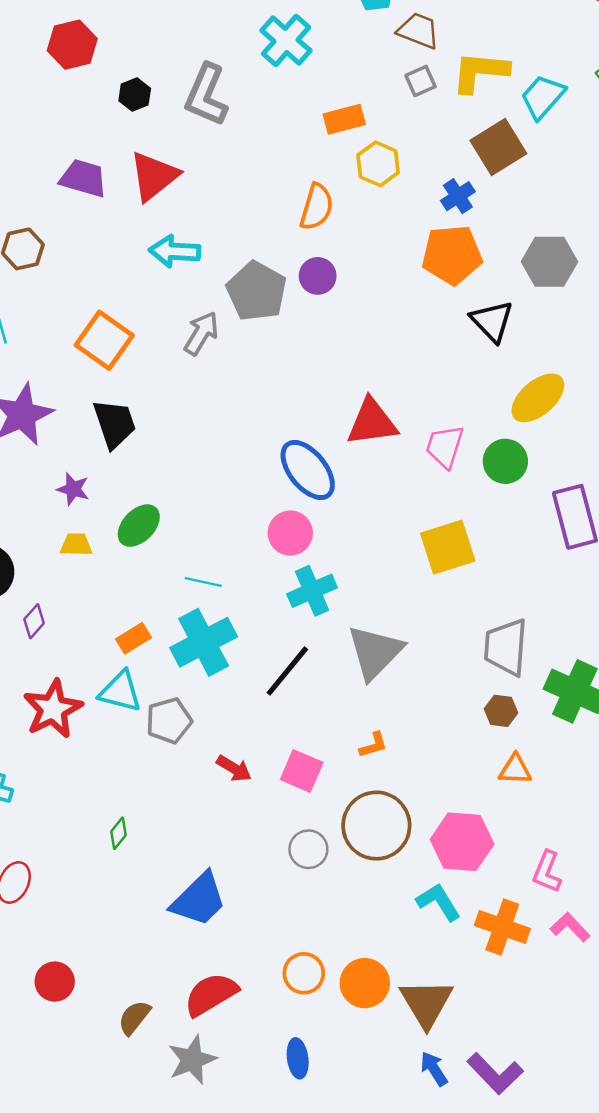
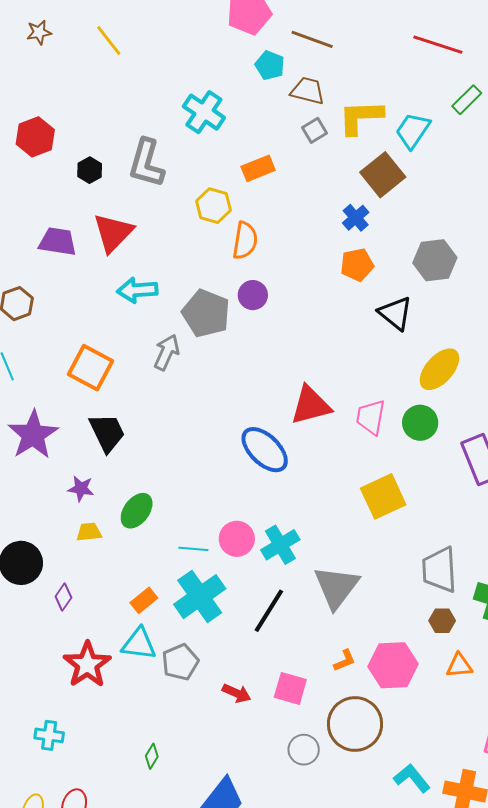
yellow hexagon: (378, 164) -> (213, 206), moved
orange pentagon: (452, 255) -> (357, 265), size x0.7
pink circle: (290, 533) -> (237, 539), moved
pink hexagon: (462, 842) -> (393, 665), moved

